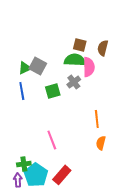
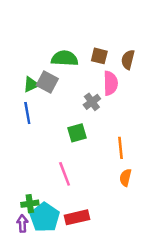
green semicircle: (75, 60) -> (65, 58), moved
green square: (53, 91) -> (77, 133), moved
red rectangle: (62, 175) -> (77, 217), turned 36

